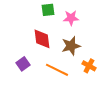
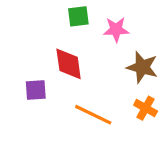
brown star: (71, 46) -> (142, 67), moved, turned 30
purple square: (23, 64) -> (36, 90), moved, turned 32

